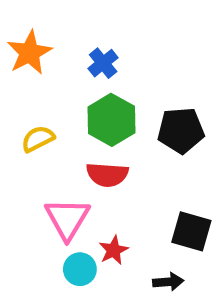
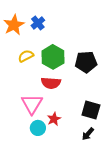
blue cross: (103, 63) -> (38, 23), moved
yellow semicircle: (38, 139) -> (26, 56), moved
black arrow: (168, 282) -> (88, 134), moved, turned 136

